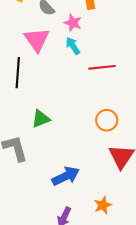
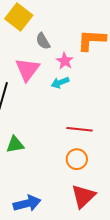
cyan arrow: (73, 46) -> (60, 83), turned -90
red line: (102, 67) -> (79, 129), moved

